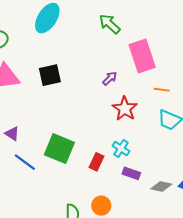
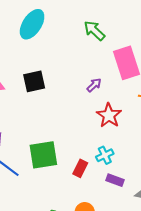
green square: (59, 149) -> (43, 155), turned -32
cyan cross: (121, 149) -> (105, 155), turned 30

